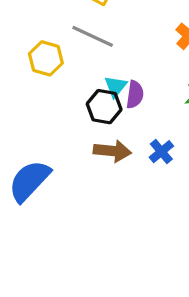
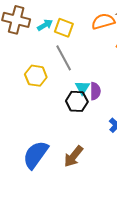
gray line: (93, 36) -> (64, 58), turned 44
brown arrow: (112, 151) -> (74, 156), moved, turned 130

